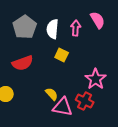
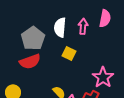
pink semicircle: (98, 20) -> (105, 18), turned 42
gray pentagon: (25, 27) -> (33, 38), moved

